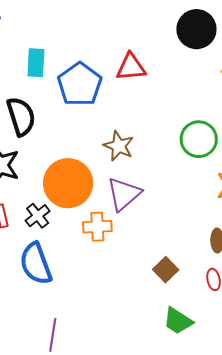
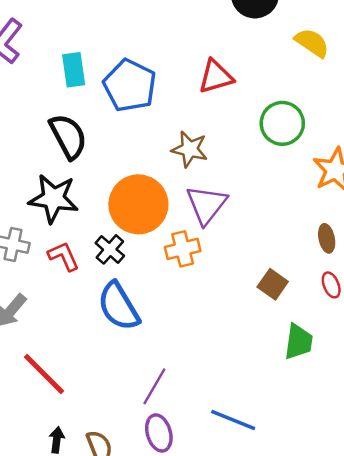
red triangle: (131, 67) -> (216, 77), moved
green trapezoid: (178, 321) -> (299, 342), turned -104
purple line: (53, 335) -> (154, 386), turned 32

